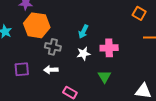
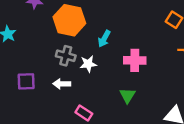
orange hexagon: (37, 25) -> (69, 20), moved
white star: (83, 54) -> (88, 64), moved

